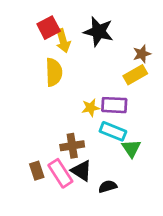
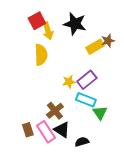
yellow rectangle: (135, 75) -> (95, 47), moved
purple rectangle: (114, 105) -> (87, 80), turned -42
brown cross: (72, 146) -> (55, 111), turned -30

